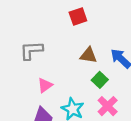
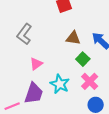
gray L-shape: (31, 50) -> (24, 34), turned -50

